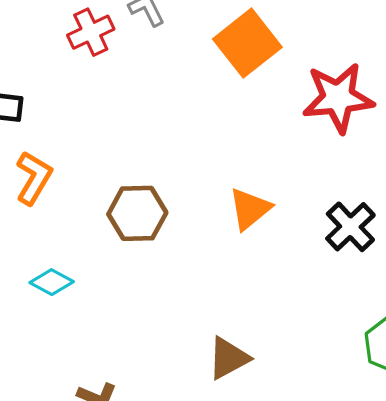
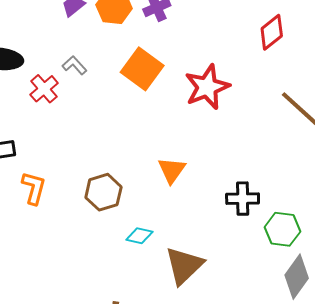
black cross: (350, 227) -> (243, 199), moved, turned -32
cyan diamond: (52, 282) -> (139, 236), moved
brown triangle: (229, 358) -> (184, 266), size x1.4

